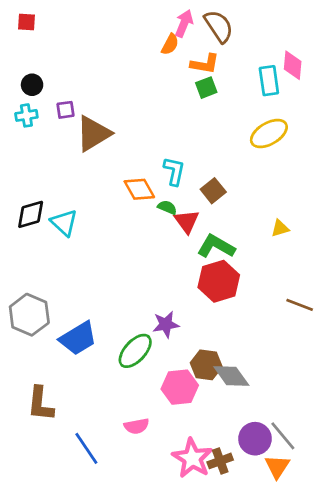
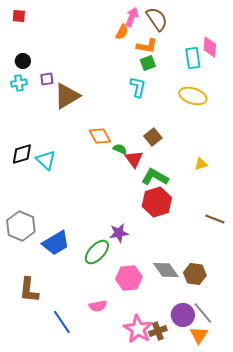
yellow ellipse: (269, 134) -> (193, 96), turned 48
cyan L-shape: (174, 171) -> (138, 87), moved
brown hexagon: (206, 365) -> (195, 274), moved

